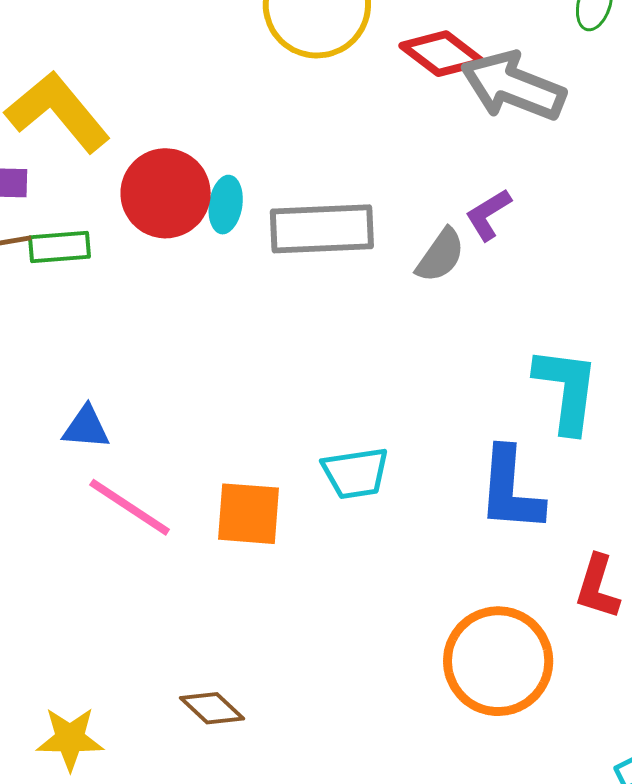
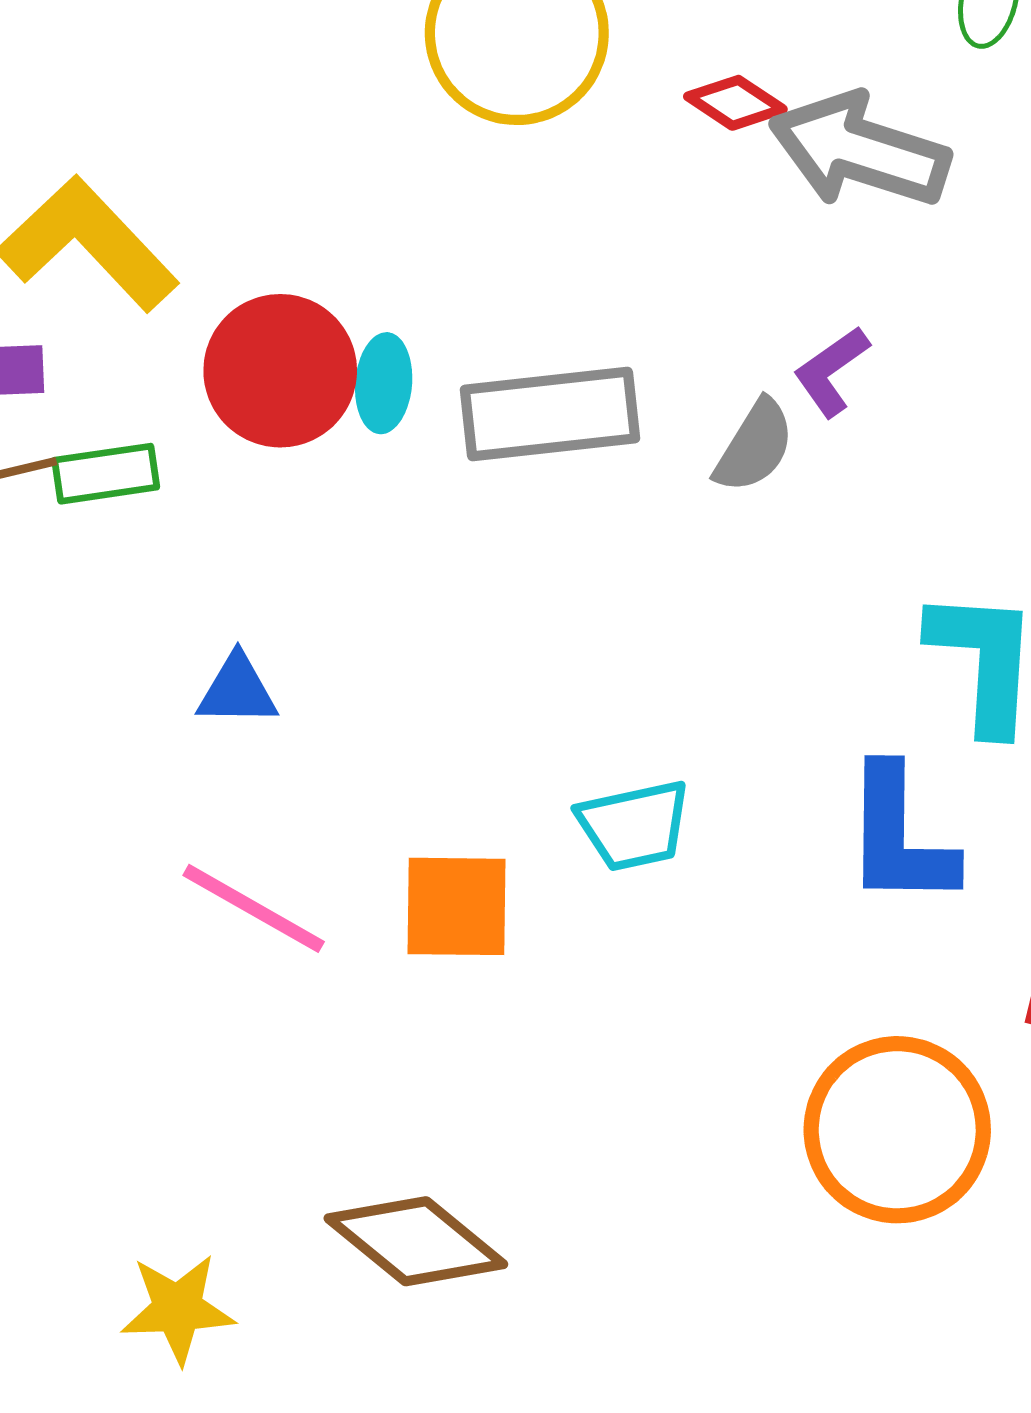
red diamond: (442, 54) -> (735, 103), size x0.7
blue triangle: (86, 427) -> (237, 690), moved
brown diamond: (212, 708) -> (416, 1241), size x1.6

